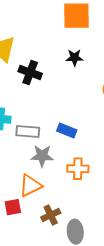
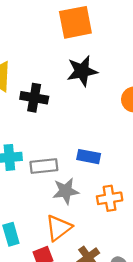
black star: (75, 58) -> (82, 71), size x1.5

